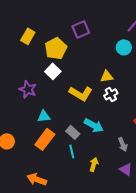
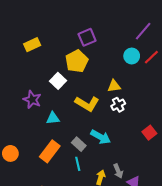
yellow rectangle: (28, 36) -> (32, 45), turned 35
yellow pentagon: (56, 48) -> (77, 61), moved
cyan triangle: (44, 116) -> (53, 118), moved
gray arrow: (123, 144) -> (118, 171), moved

